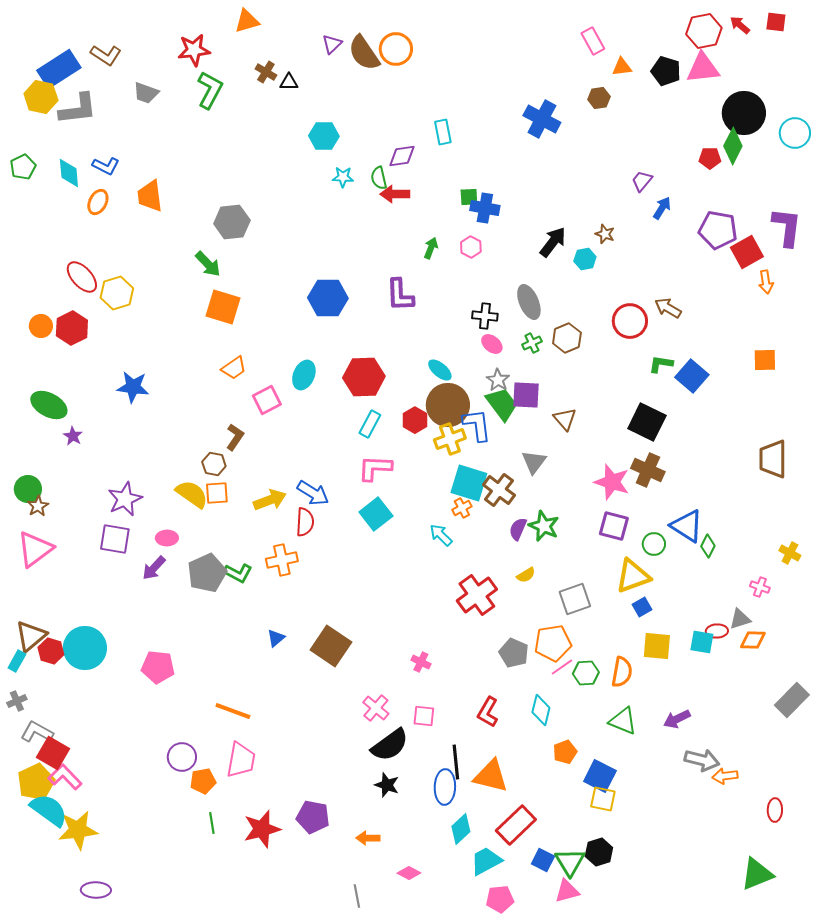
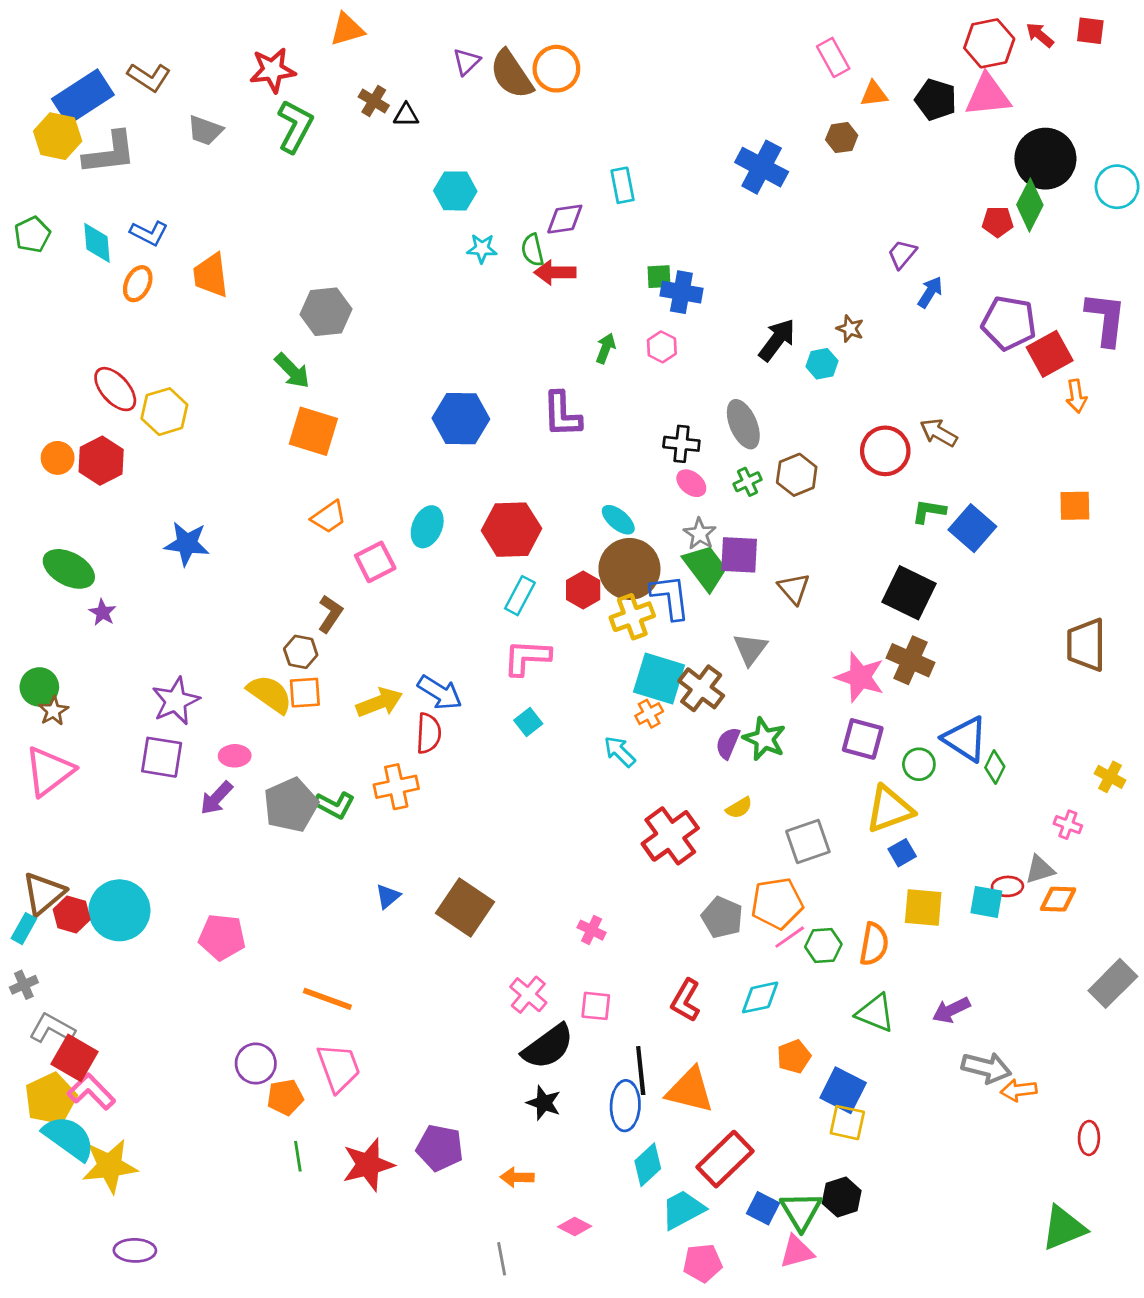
cyan square: (376, 514) -> (528, 722), size x0.6
cyan diamond: (541, 710) -> (760, 997), turned 64
pink trapezoid: (241, 760) -> (339, 1068), turned -30

